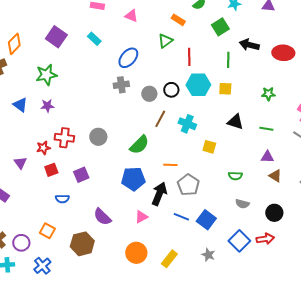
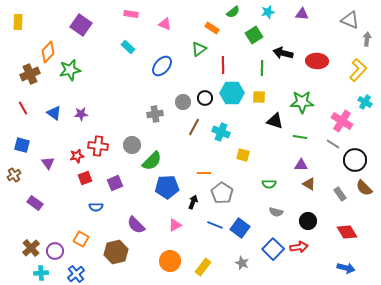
purple square: (56, 37) -> (81, 25), moved
green star: (46, 75) -> (70, 70), moved
gray cross: (121, 85) -> (155, 114), moved
green star: (268, 94) -> (302, 102), size x1.6
black triangle: (235, 122) -> (275, 121), moved
green semicircle: (139, 145) -> (152, 161), moved
purple triangle: (20, 163) -> (48, 163), moved
black arrow: (159, 194) -> (193, 202), size x0.6

